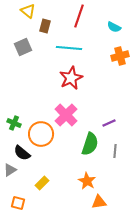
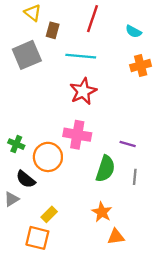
gray square: (23, 47) -> (27, 55), size x1.4
pink cross: (66, 115) -> (77, 135), turned -35
purple line: (109, 123) -> (128, 144), turned 40
orange square: (18, 203) -> (37, 238), moved, size x1.5

